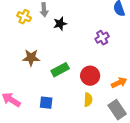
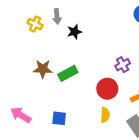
purple cross: (102, 38) -> (123, 65), moved
green rectangle: (60, 70) -> (68, 73), moved

